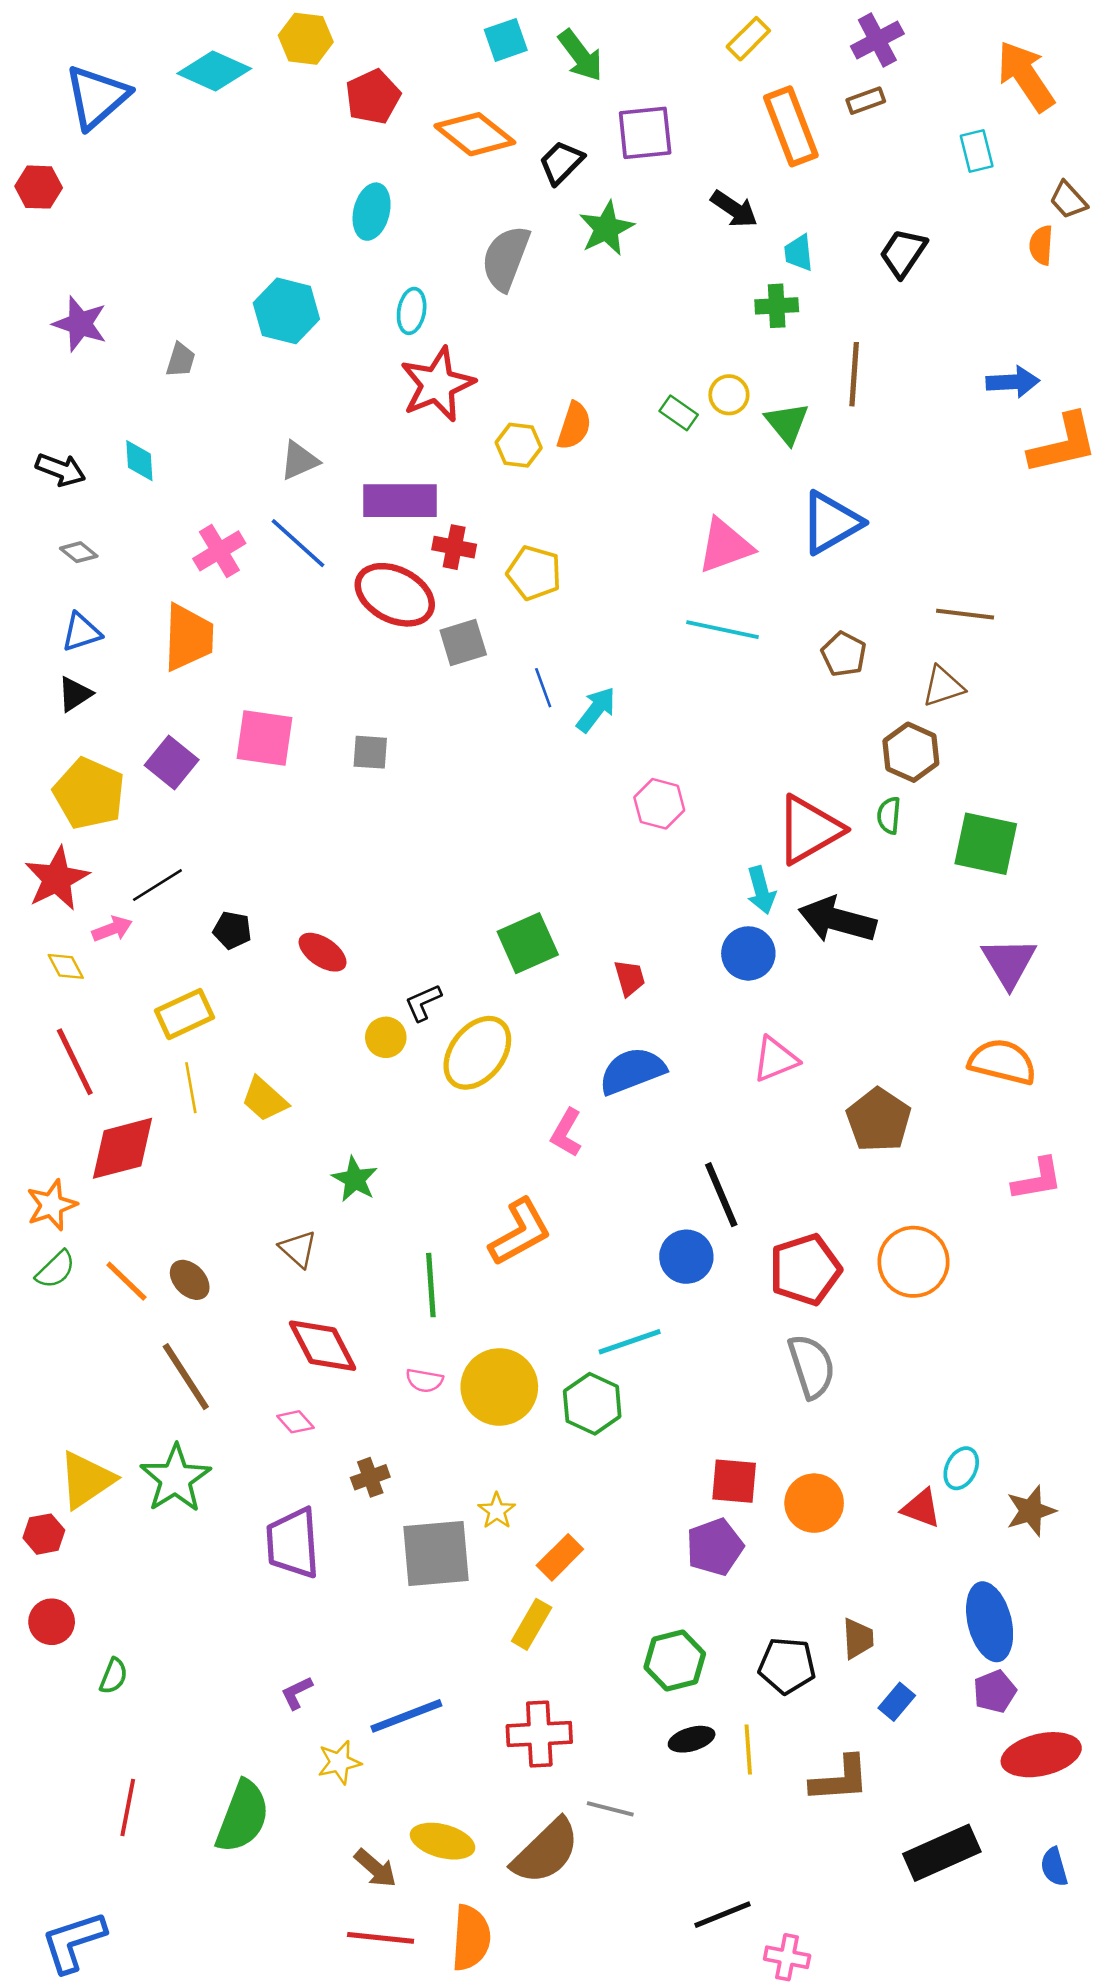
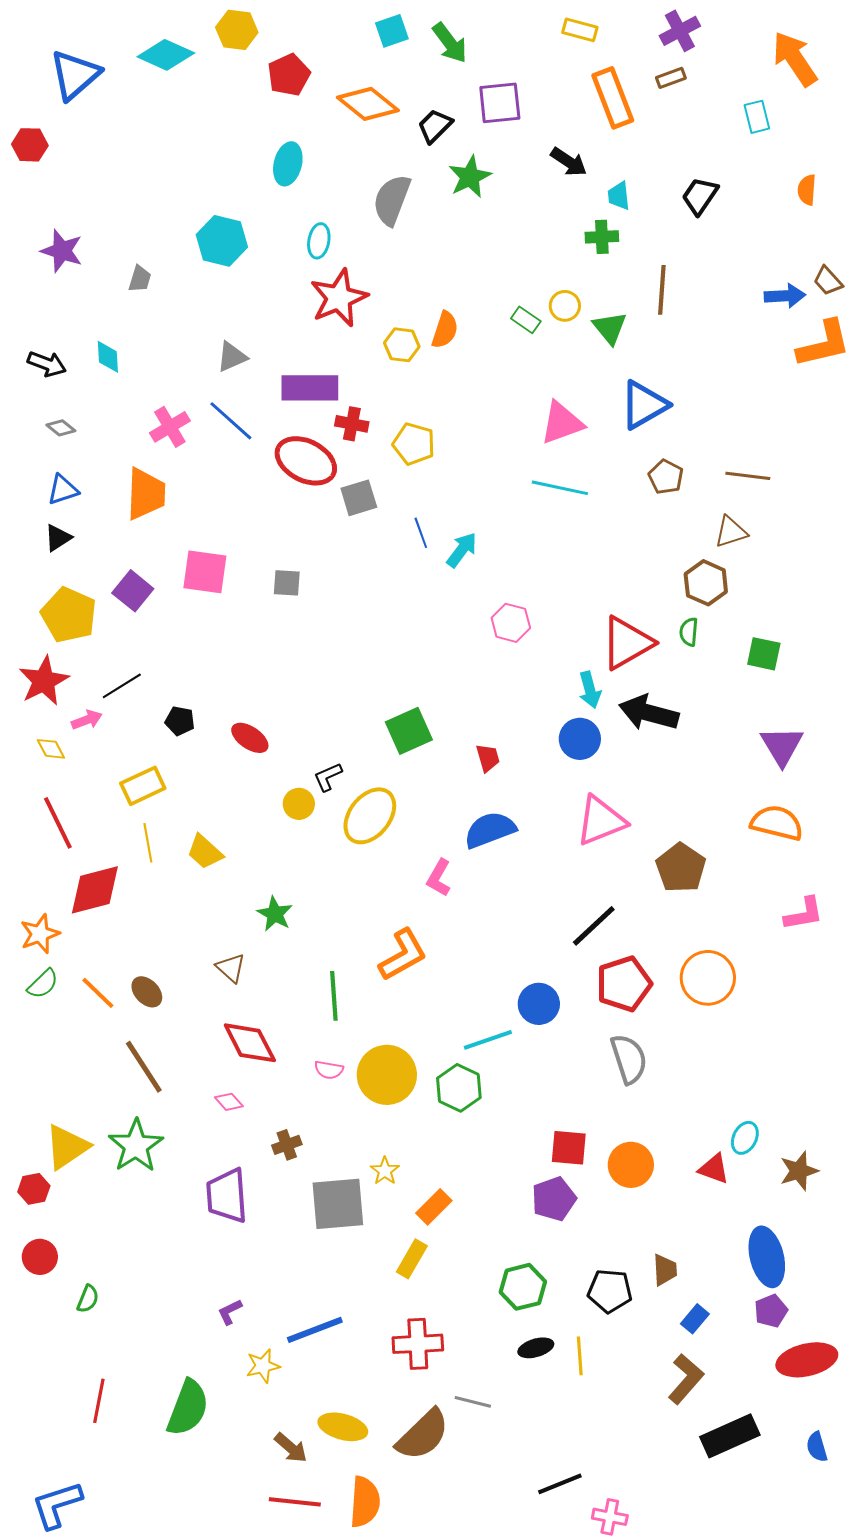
yellow rectangle: (748, 39) -> (580, 30), turned 60
brown trapezoid: (1068, 200) -> (828, 281), moved
brown pentagon: (844, 654) -> (666, 477), moved
green square: (986, 844) -> (764, 654), size x0.7
pink triangle: (775, 1059) -> (601, 821), size x1.4
black line: (721, 1195) -> (594, 926), moved, turned 70
blue circle: (686, 1257) -> (539, 1004), moved
brown L-shape: (840, 1779) -> (686, 1379), moved, turned -45

